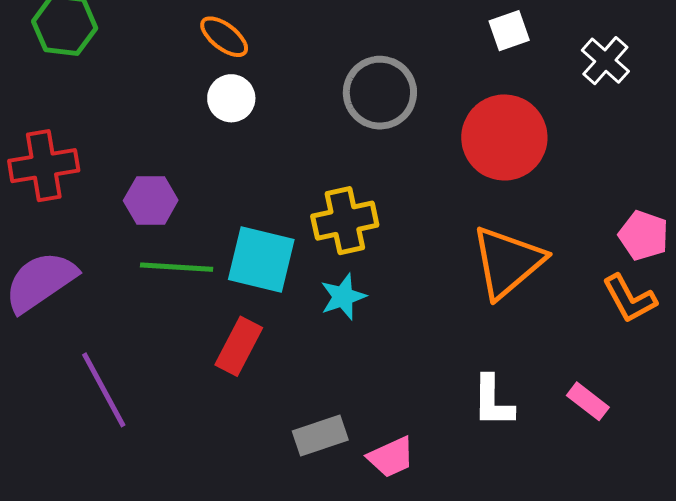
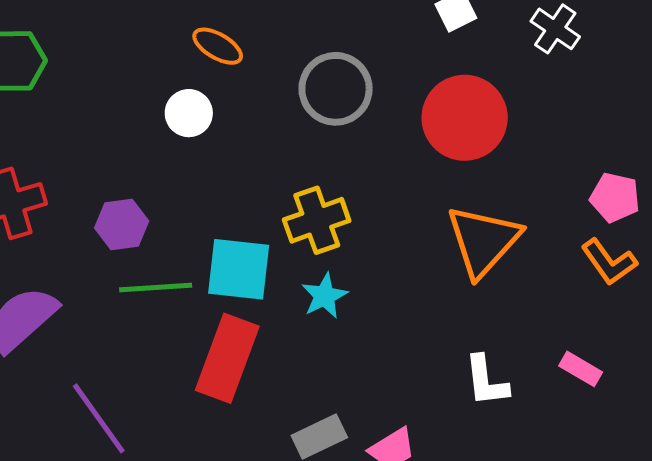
orange ellipse: (224, 37) -> (218, 46), moved
red rectangle: (239, 346) -> (227, 358), size x1.5

